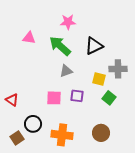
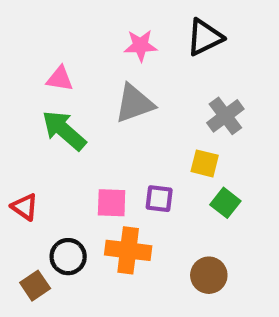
green arrow: (60, 46) -> (64, 130), moved
black triangle: (94, 46) -> (205, 37), moved
gray cross: (118, 69) -> (225, 116), moved, turned -36
gray triangle: (66, 71) -> (134, 103), moved, size x1.5
orange cross: (62, 135) -> (128, 250), moved

